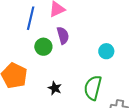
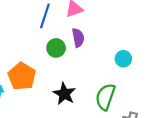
black star: (55, 88) -> (64, 94), size x1.5

